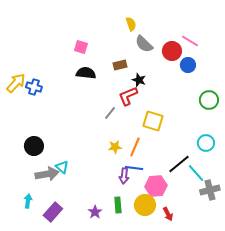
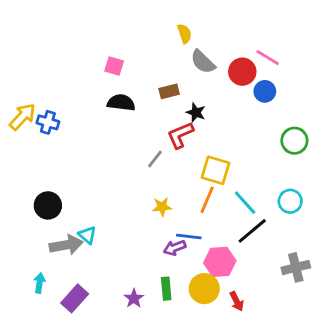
orange line: (135, 147) -> (207, 200), moved
cyan line: (196, 173) -> (245, 203), moved
purple arrow: (124, 176) -> (175, 248), turned 63

